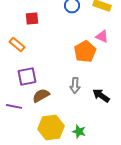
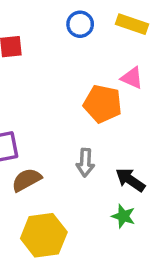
orange pentagon: (85, 51) -> (103, 104), turned -30
green star: (79, 131) -> (123, 216), moved

